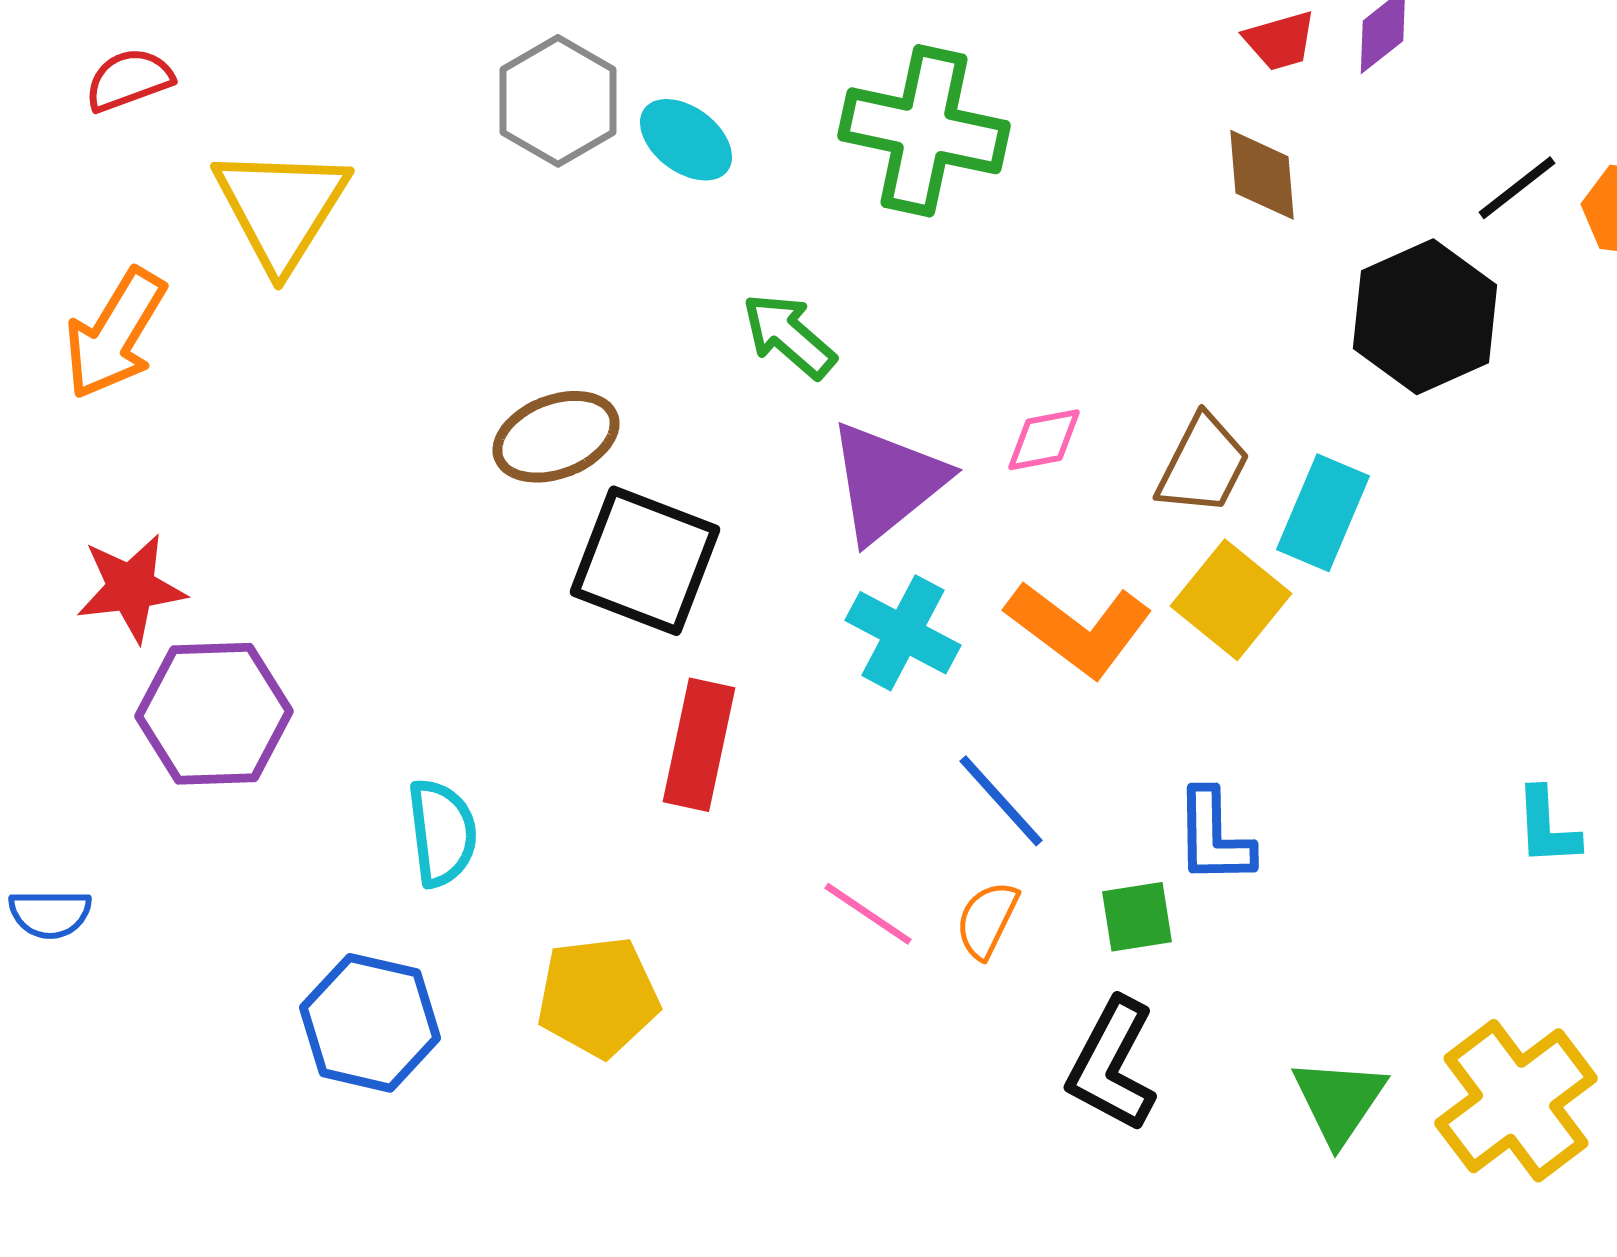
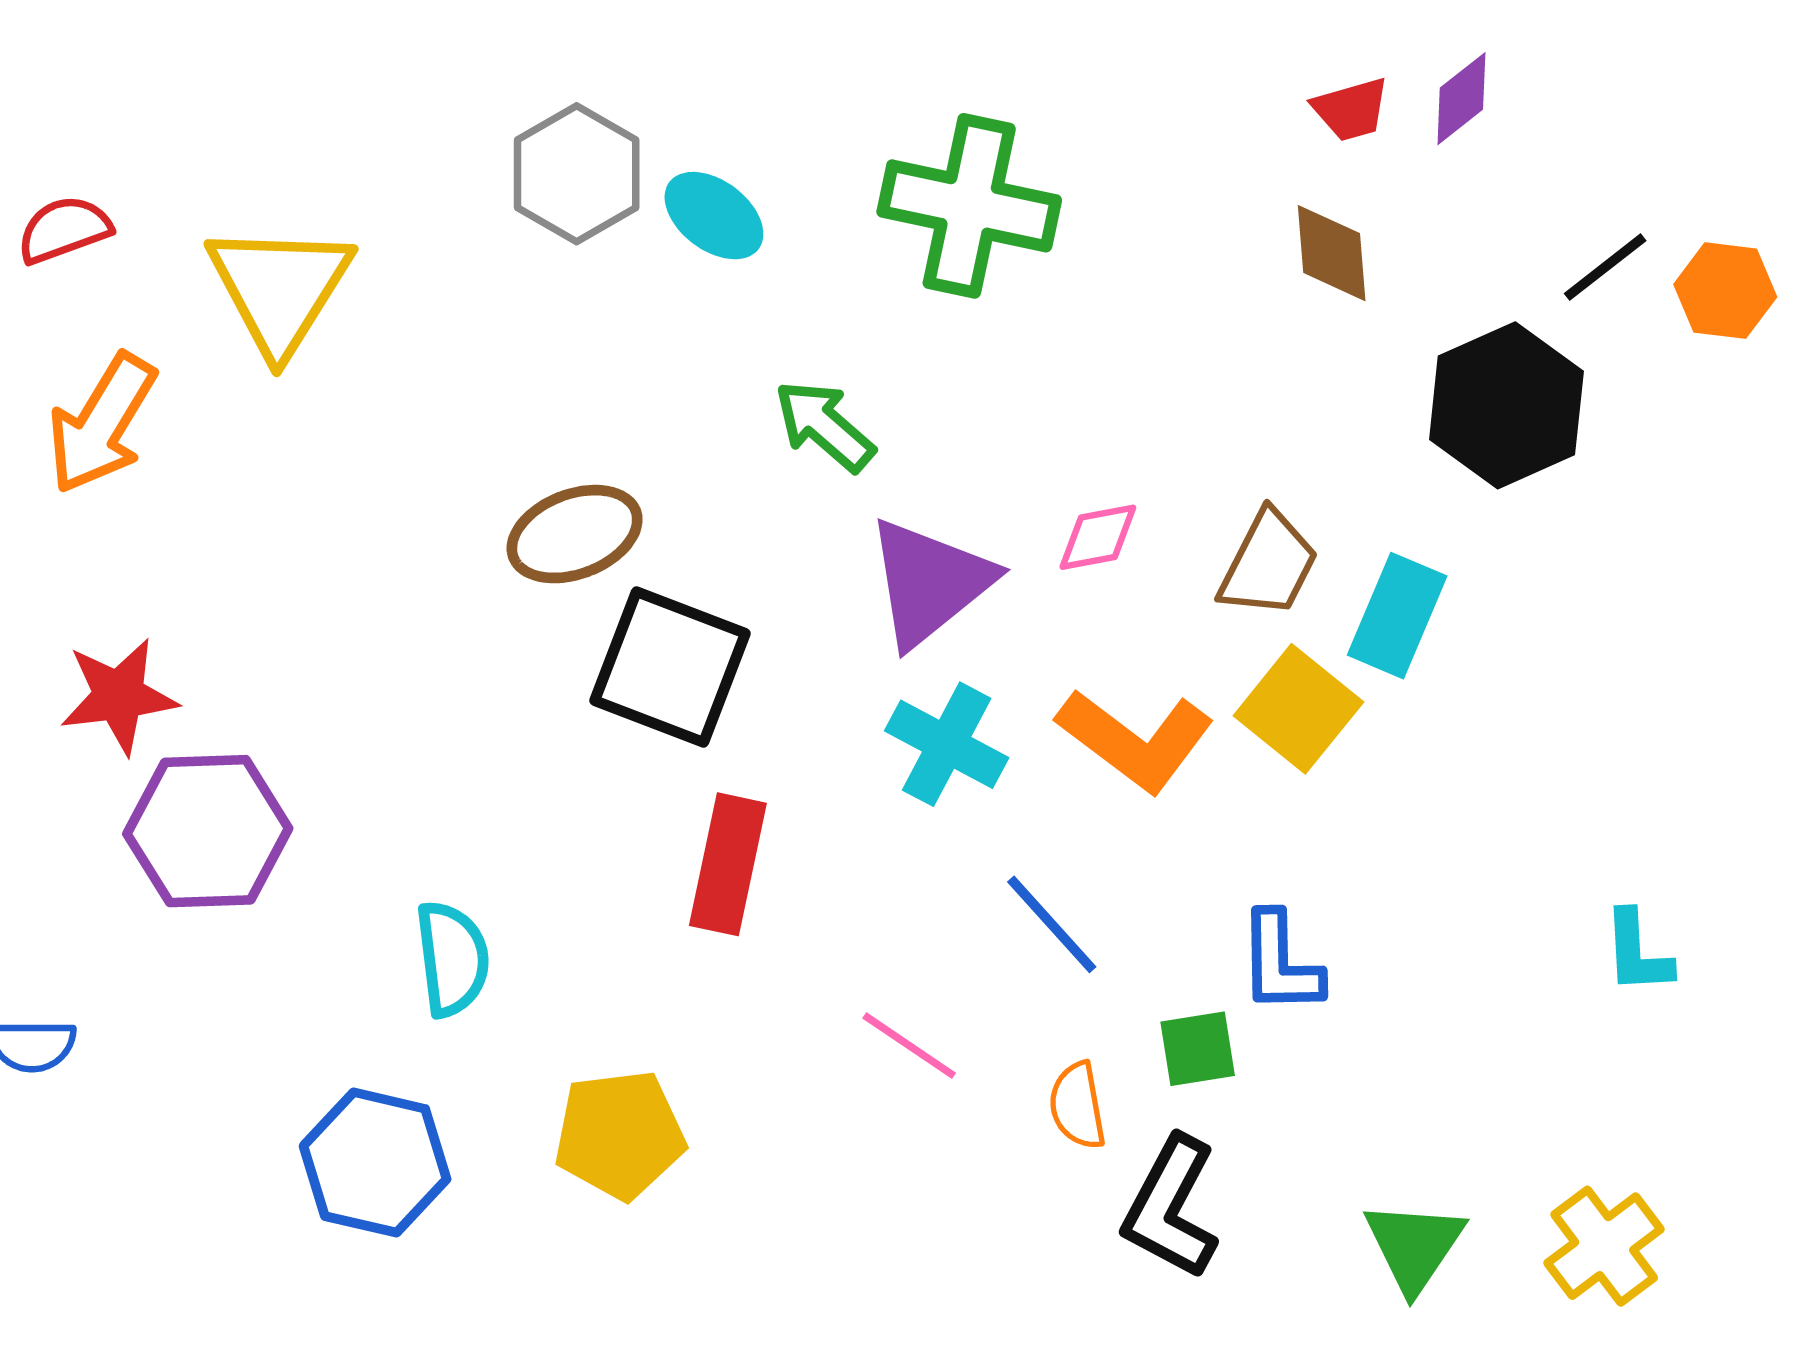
red semicircle: (129, 80) -> (64, 229), moved
orange semicircle: (987, 920) -> (1077, 1106), moved, turned -36
yellow cross: (1516, 1101) -> (1604, 1246), size x0.7

